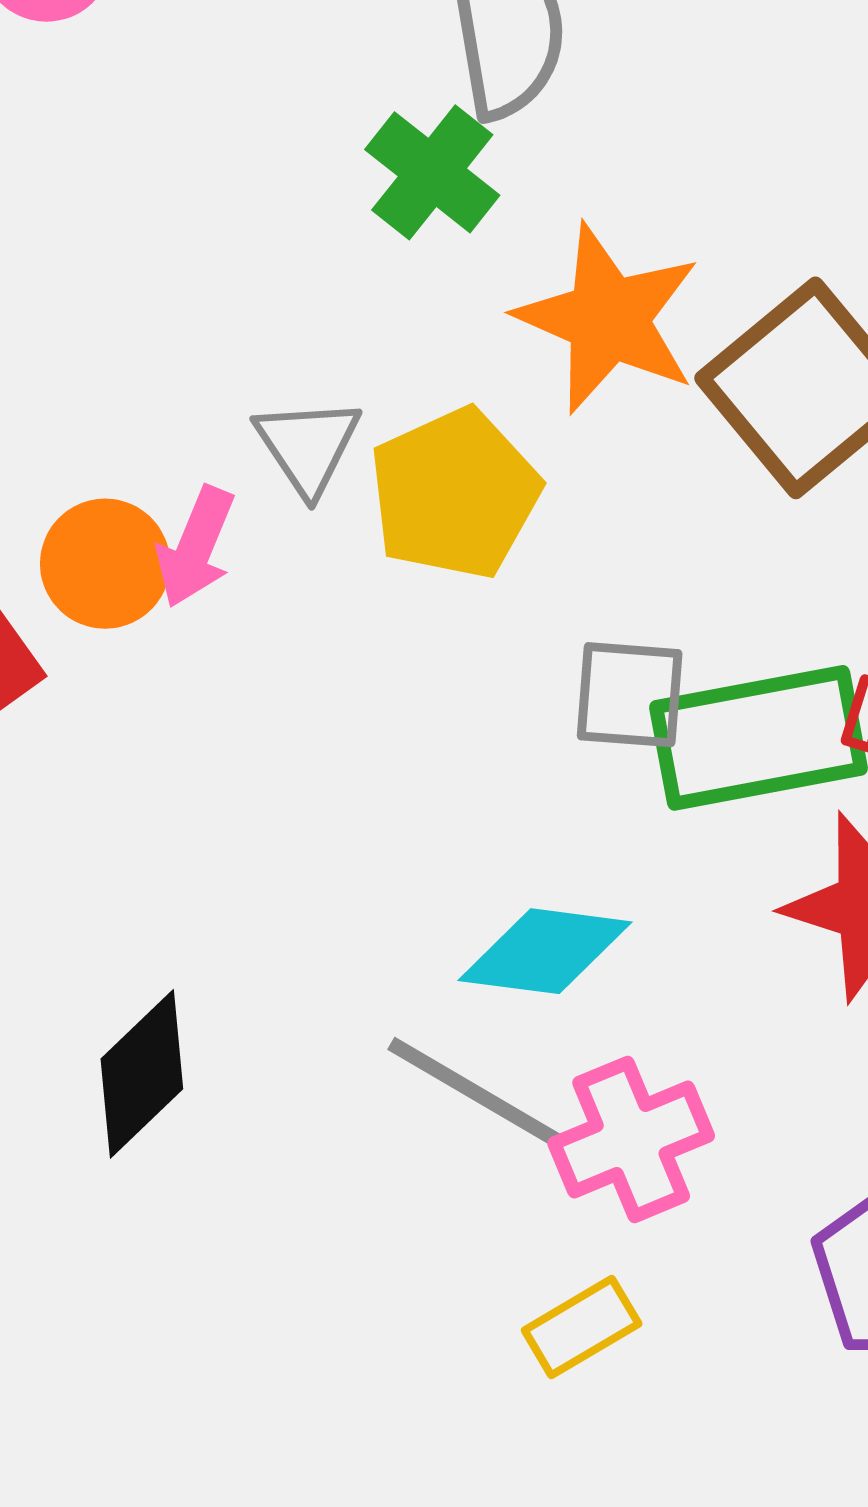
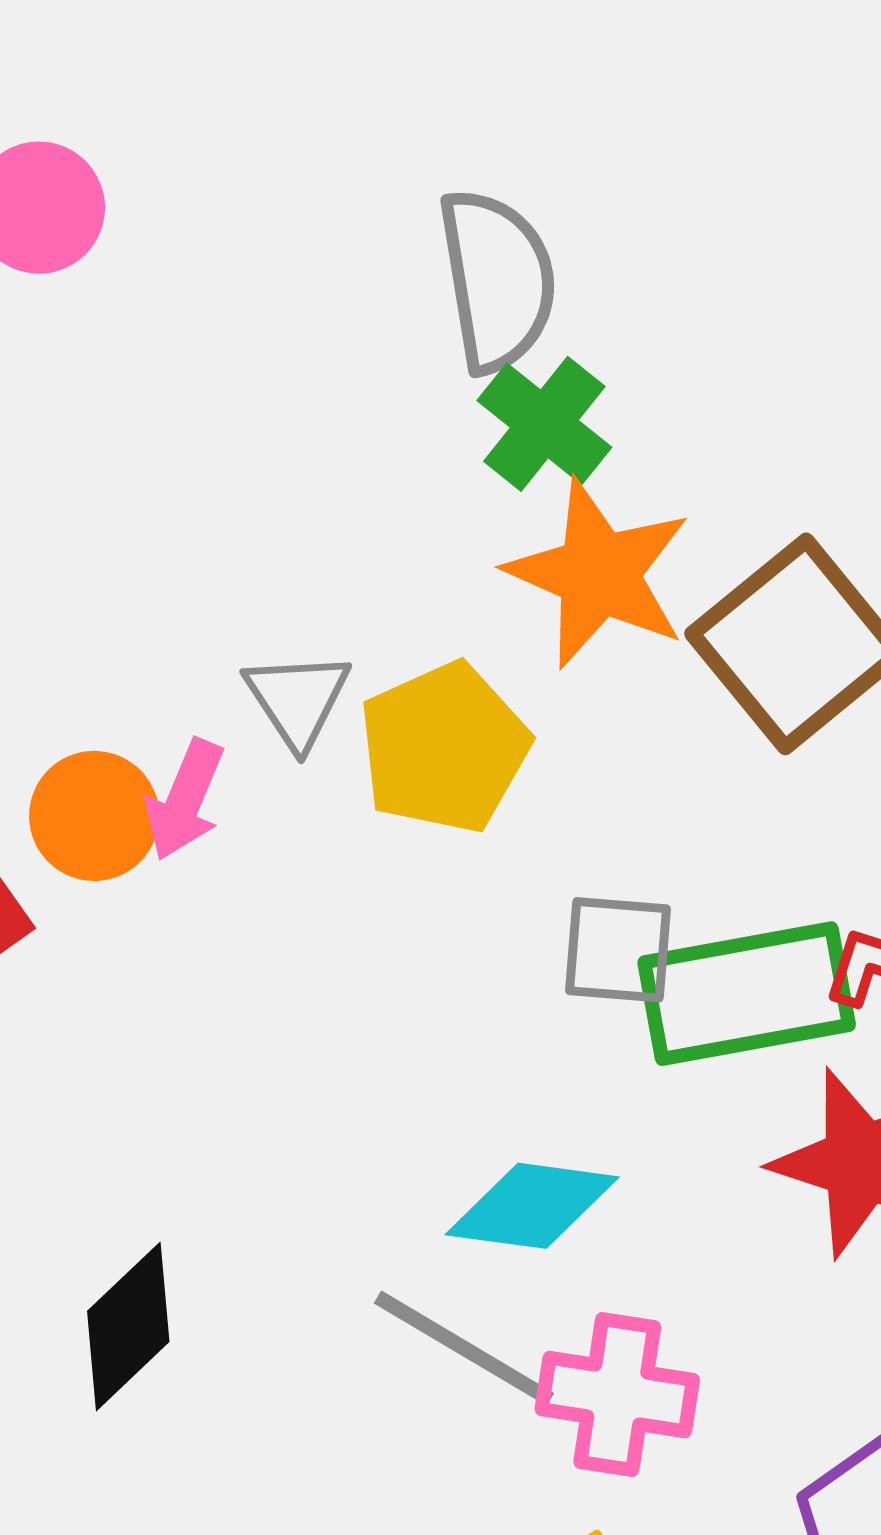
green cross: (432, 172) -> (544, 424), moved
pink cross: (631, 1139) -> (617, 1395), turned 31

